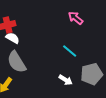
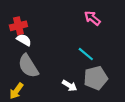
gray pentagon: (92, 74) -> (96, 78), moved
white arrow: (66, 80) -> (70, 86), moved

